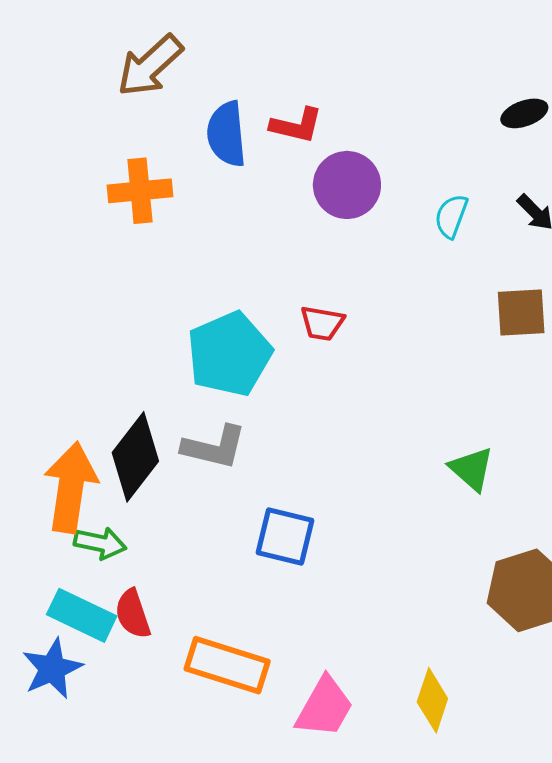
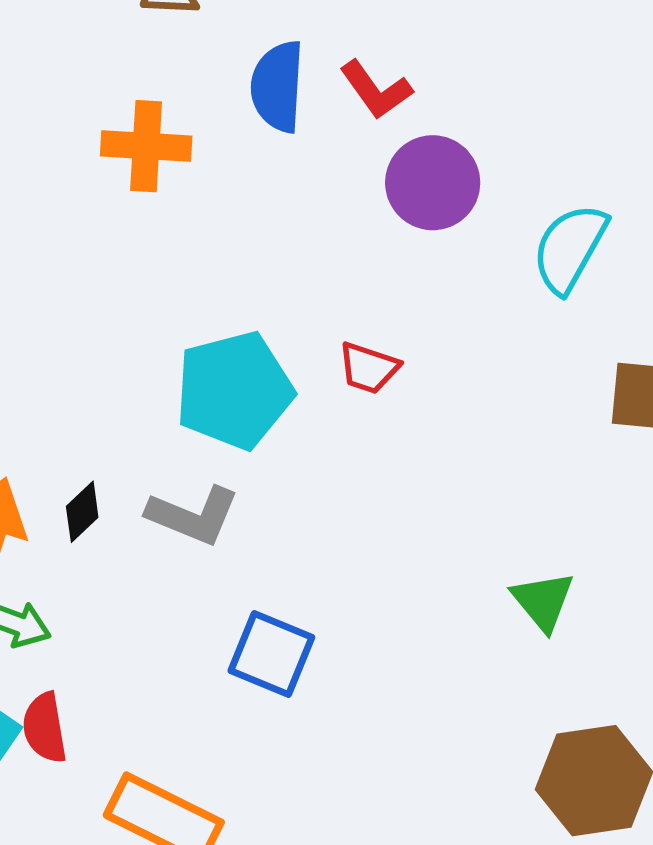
red L-shape: (296, 125) -> (376, 90), turned 32
cyan semicircle: (451, 216) -> (570, 248), size x1.5
black diamond: (135, 457) -> (82, 512), size x0.5

